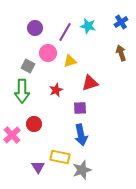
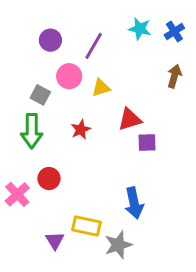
cyan star: (88, 26) -> (140, 29), moved
brown arrow: (121, 53) -> (174, 76), turned 35
purple square: (80, 108) -> (147, 142), moved
blue arrow: (81, 135) -> (134, 203), moved

